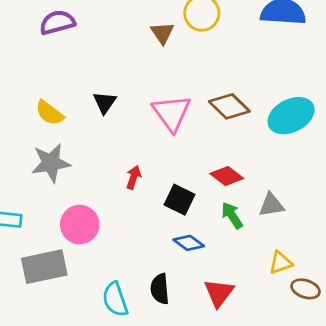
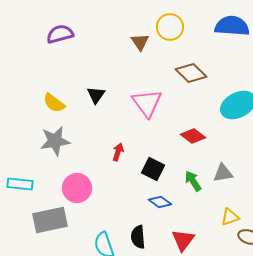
brown diamond: (229, 106) -> (191, 73), moved
red diamond: (227, 176) -> (193, 136), moved

